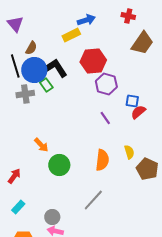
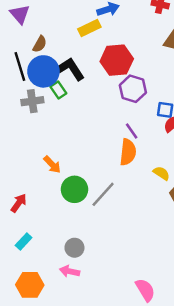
yellow semicircle: (129, 152) -> (161, 173), turned -40
orange semicircle: (102, 160) -> (128, 152), moved
gray line: (93, 200) -> (103, 194), moved
gray circle: (52, 217) -> (74, 248), moved

